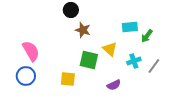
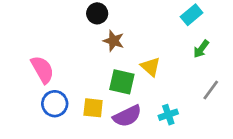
cyan rectangle: (130, 27) -> (192, 15), moved, turned -35
cyan cross: (134, 61) -> (168, 115), moved
blue circle: (26, 76) -> (55, 104), moved
purple semicircle: (114, 85) -> (127, 116), moved, size x1.5

